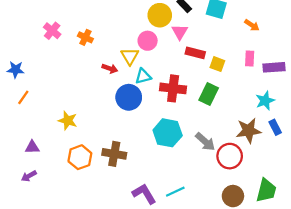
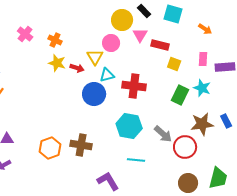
red rectangle: (195, 53) -> (160, 45), moved
green rectangle: (209, 94) -> (180, 95), moved
cyan star: (265, 101) -> (202, 88), moved, turned -30
yellow star: (68, 121) -> (57, 63), moved
cyan line: (175, 192) -> (136, 160), moved, turned 30

